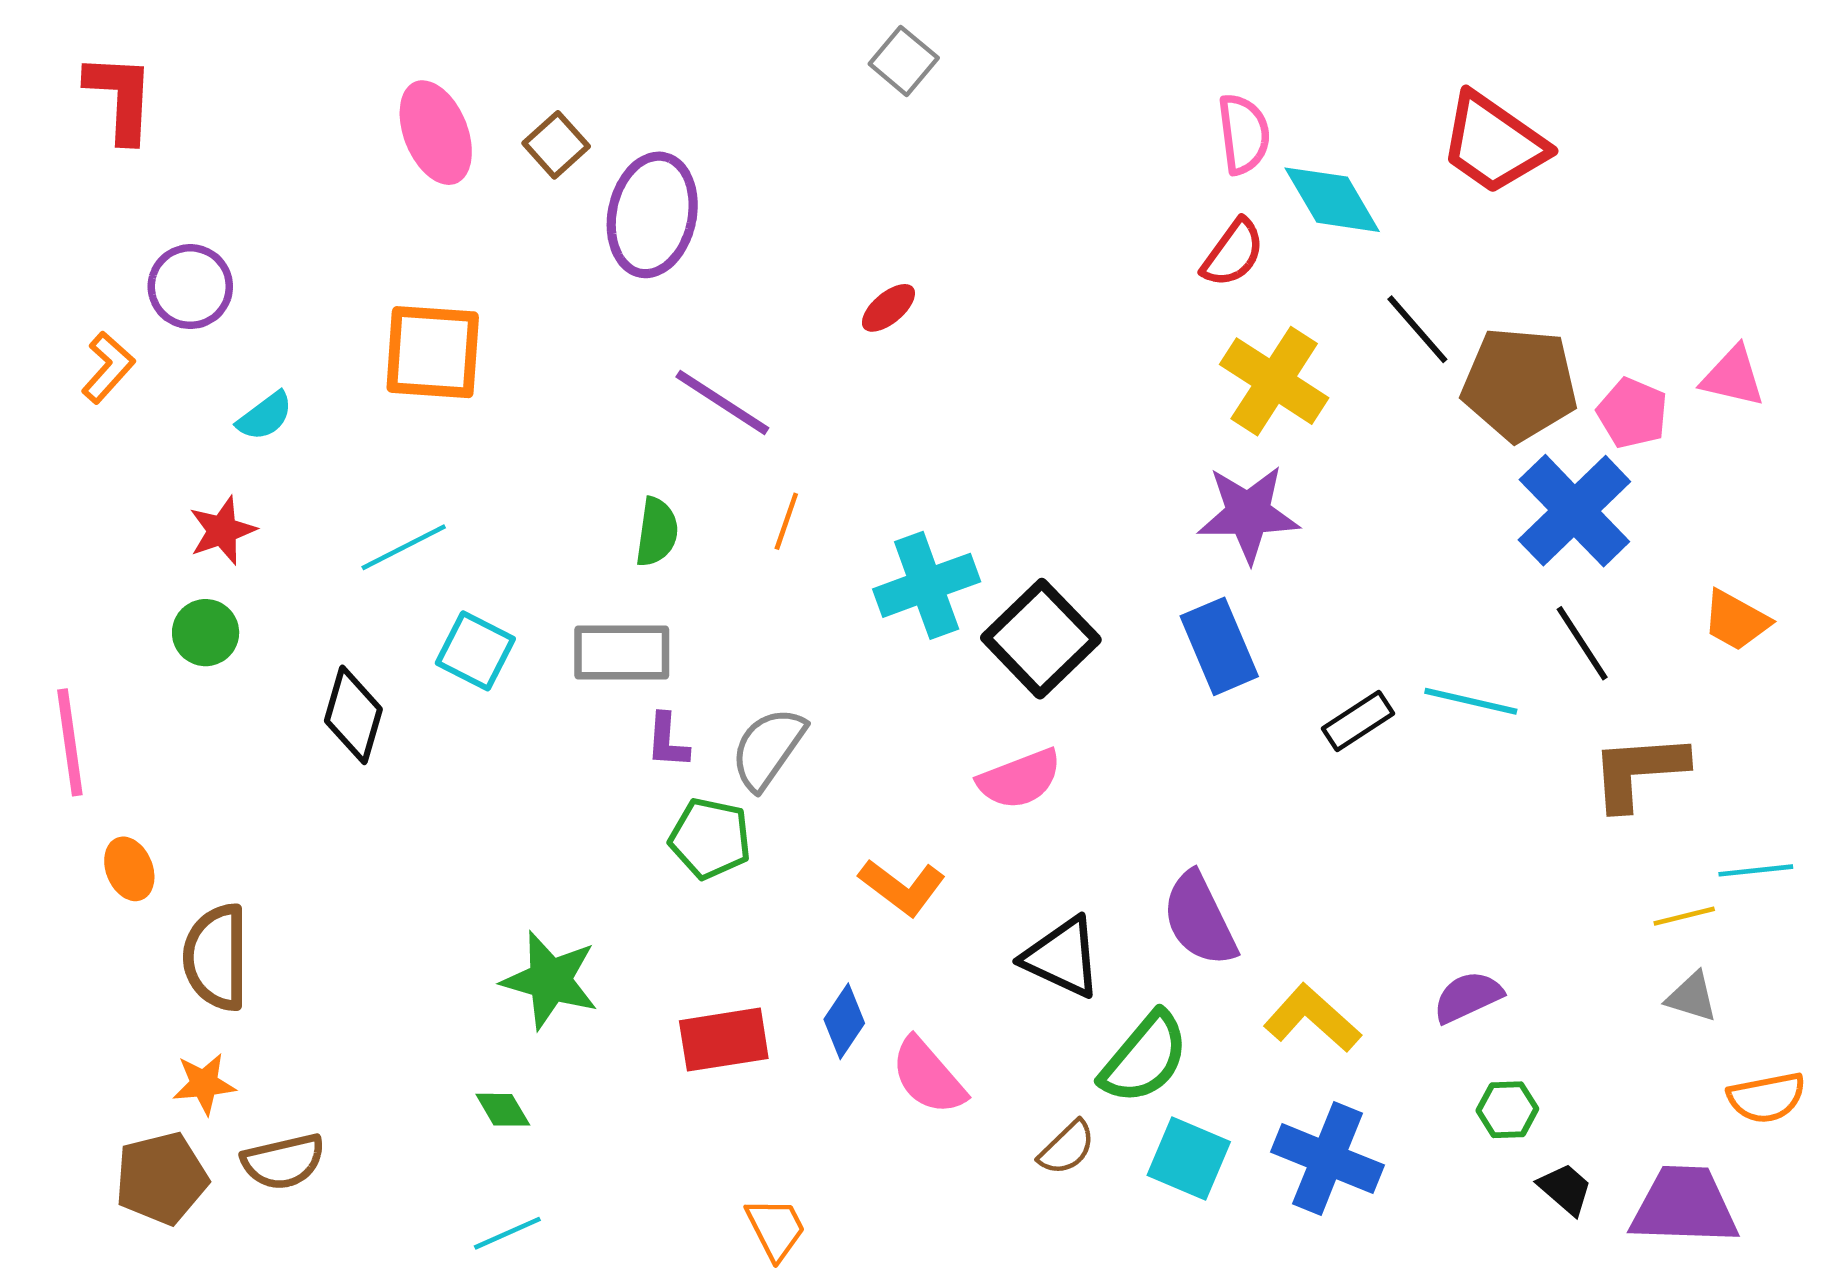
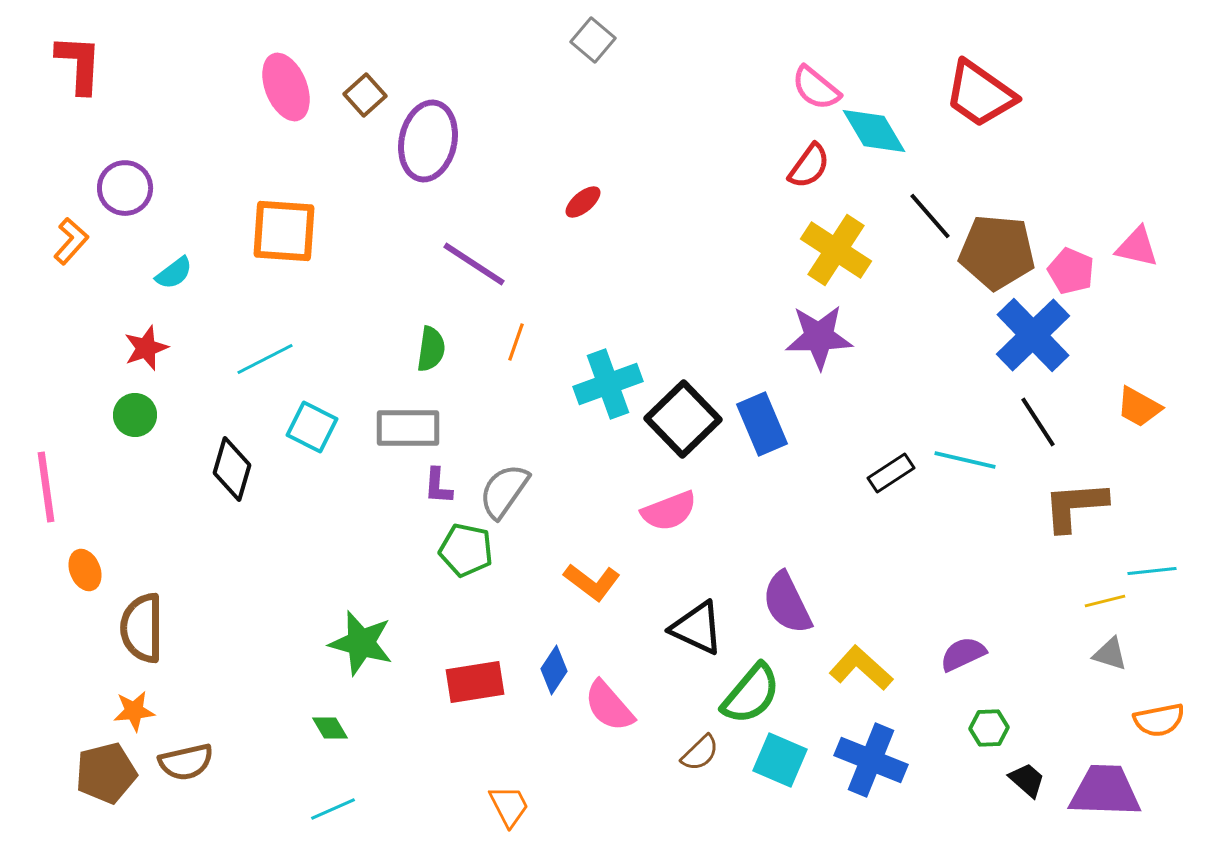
pink semicircle: (1244, 134) -> (816, 88), turned 136
blue rectangle: (1219, 646) -> (762, 424), moved

